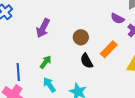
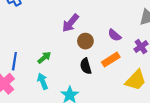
purple semicircle: (118, 19) -> (115, 35), moved
purple arrow: (43, 28) -> (71, 23), moved

